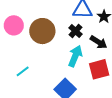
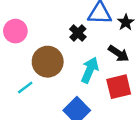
brown circle: (42, 31) -> (48, 62), moved
black cross: (76, 31) -> (78, 33), moved

